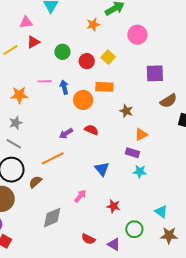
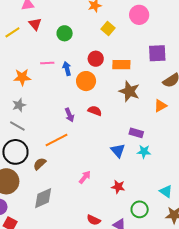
red triangle: (33, 42) -> (35, 24), turned -40
yellow square: (108, 57) -> (108, 29), moved
red circle: (87, 61) -> (96, 59), moved
orange rectangle: (104, 87) -> (121, 65), moved
brown star: (126, 111) -> (129, 91), size x1.5
purple arrow: (66, 133) -> (69, 115), turned -80
orange triangle: (141, 134) -> (160, 106), moved
blue triangle: (102, 169) -> (118, 151), moved
gray diamond: (52, 218) -> (43, 198), moved

